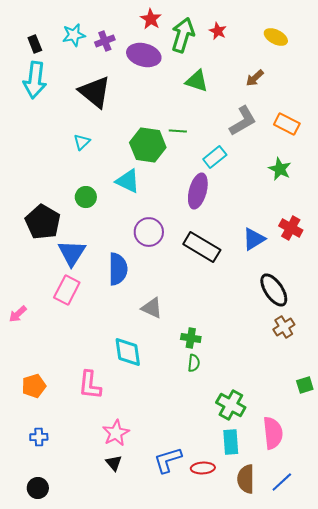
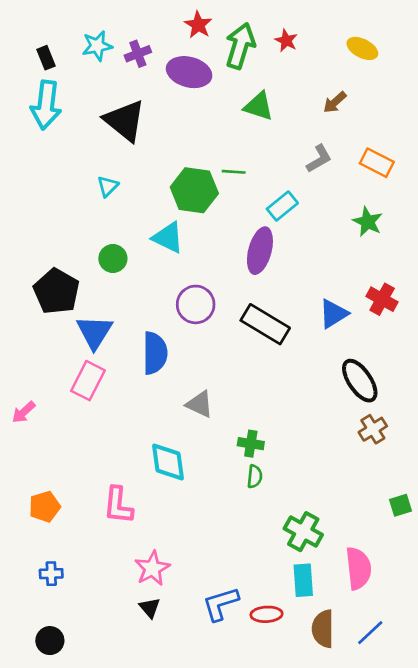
gray L-shape: (243, 121) -> (319, 159), size x0.7

